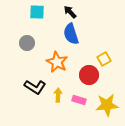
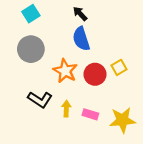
cyan square: (37, 12) -> (31, 14), moved, turned -35
gray circle: (27, 43) -> (31, 49), size x1.5
red circle: (89, 75) -> (95, 74), moved

